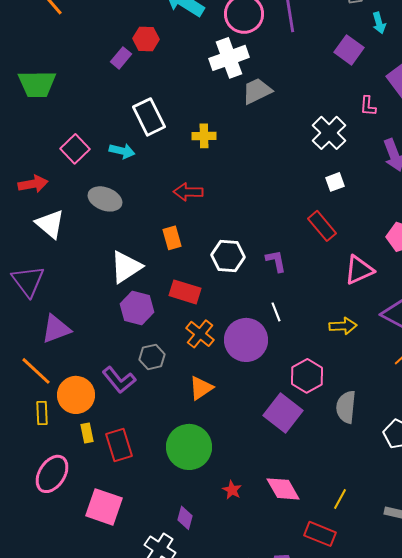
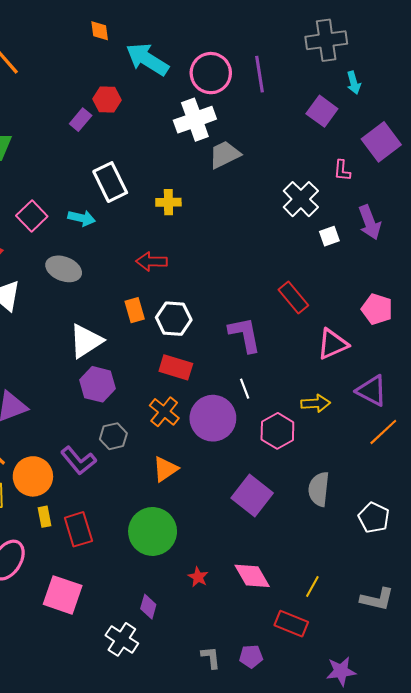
white square: (335, 182) -> (329, 236), moved
white hexagon: (228, 256) -> (174, 319), moved
purple L-shape: (276, 261) -> (245, 335), size x1.5
red rectangle: (185, 292) -> (176, 367), moved
pink hexagon: (307, 376) -> (277, 431), moved

